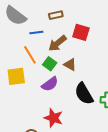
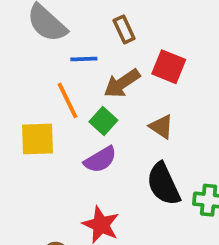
brown rectangle: (56, 15) -> (124, 29), turned 72
brown triangle: (70, 65) -> (161, 127), moved

